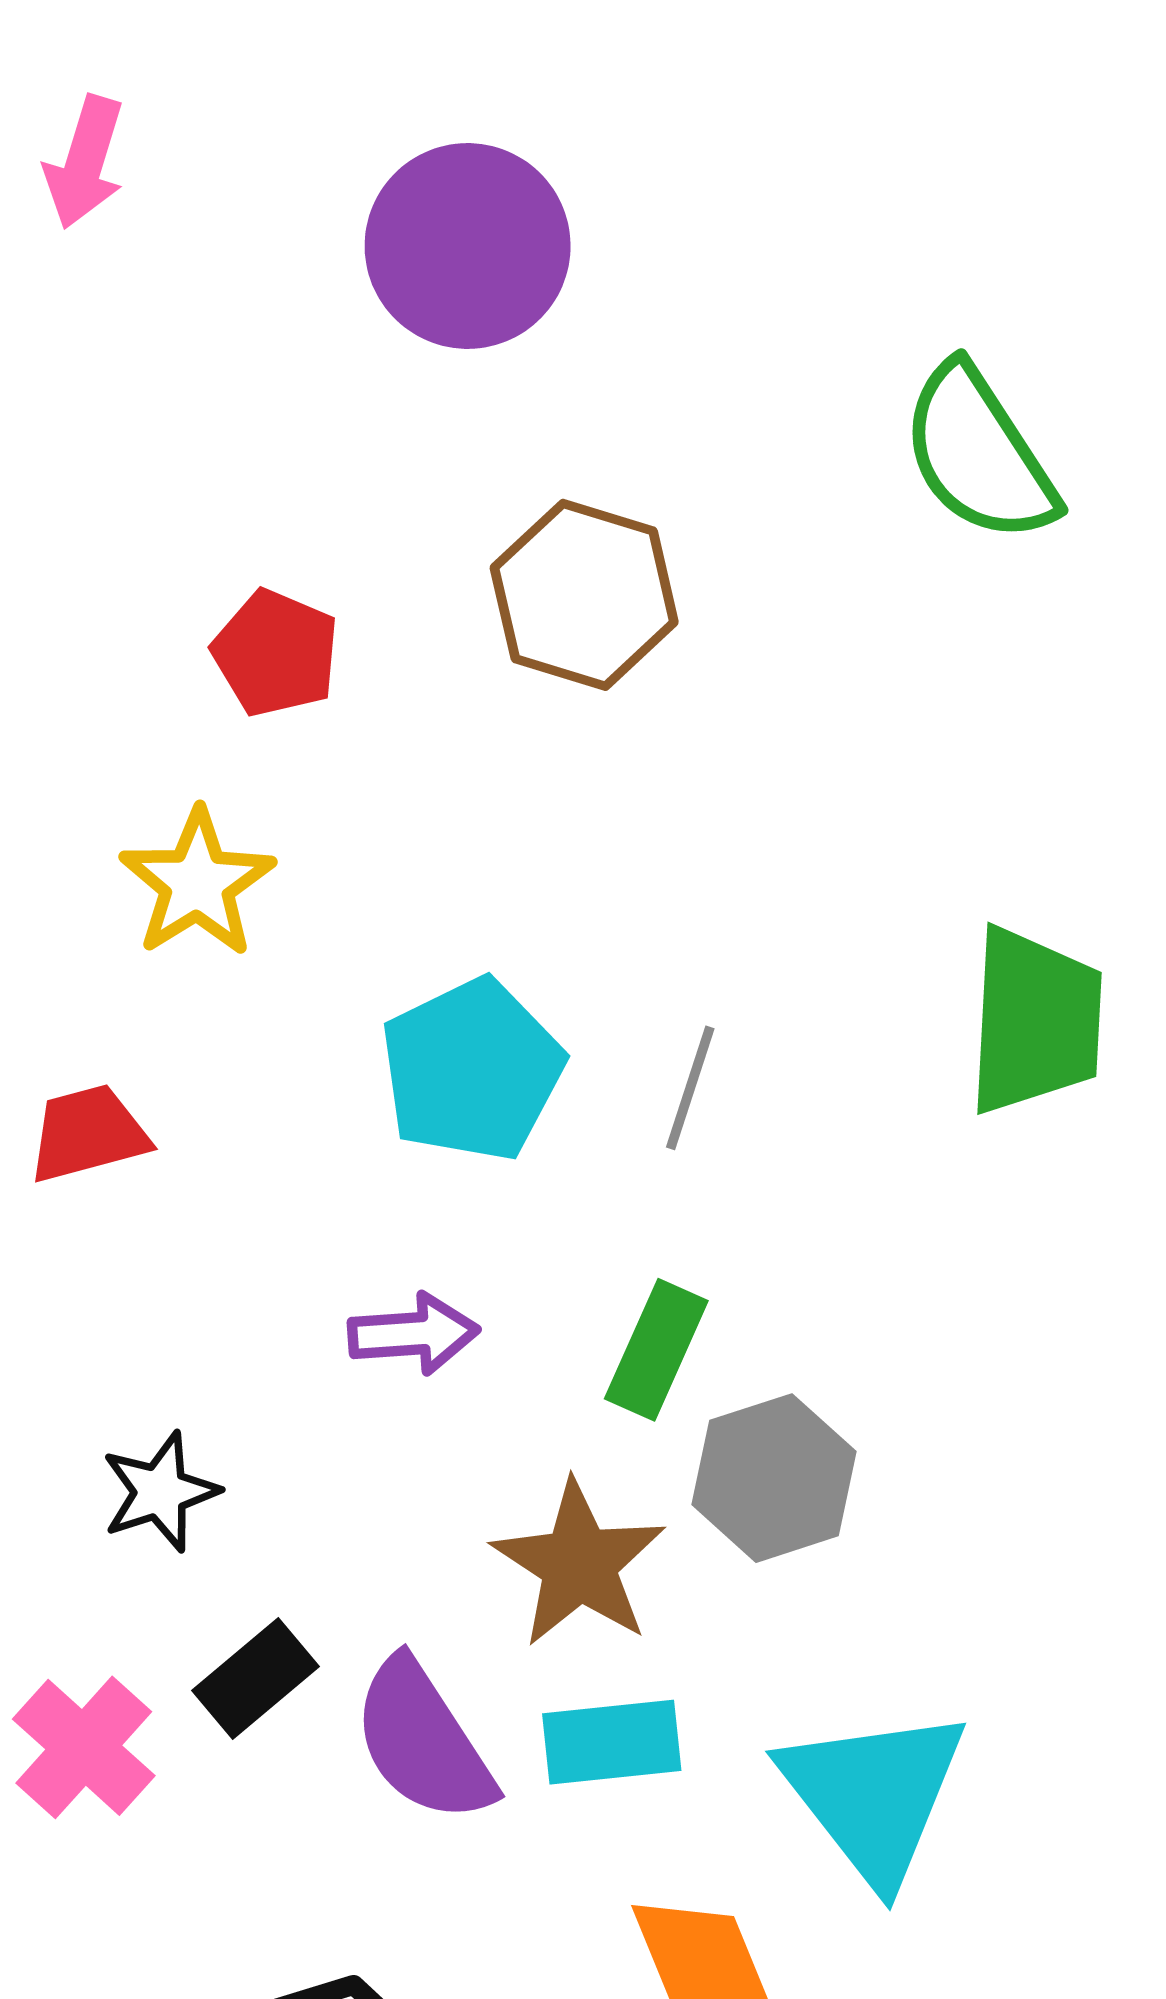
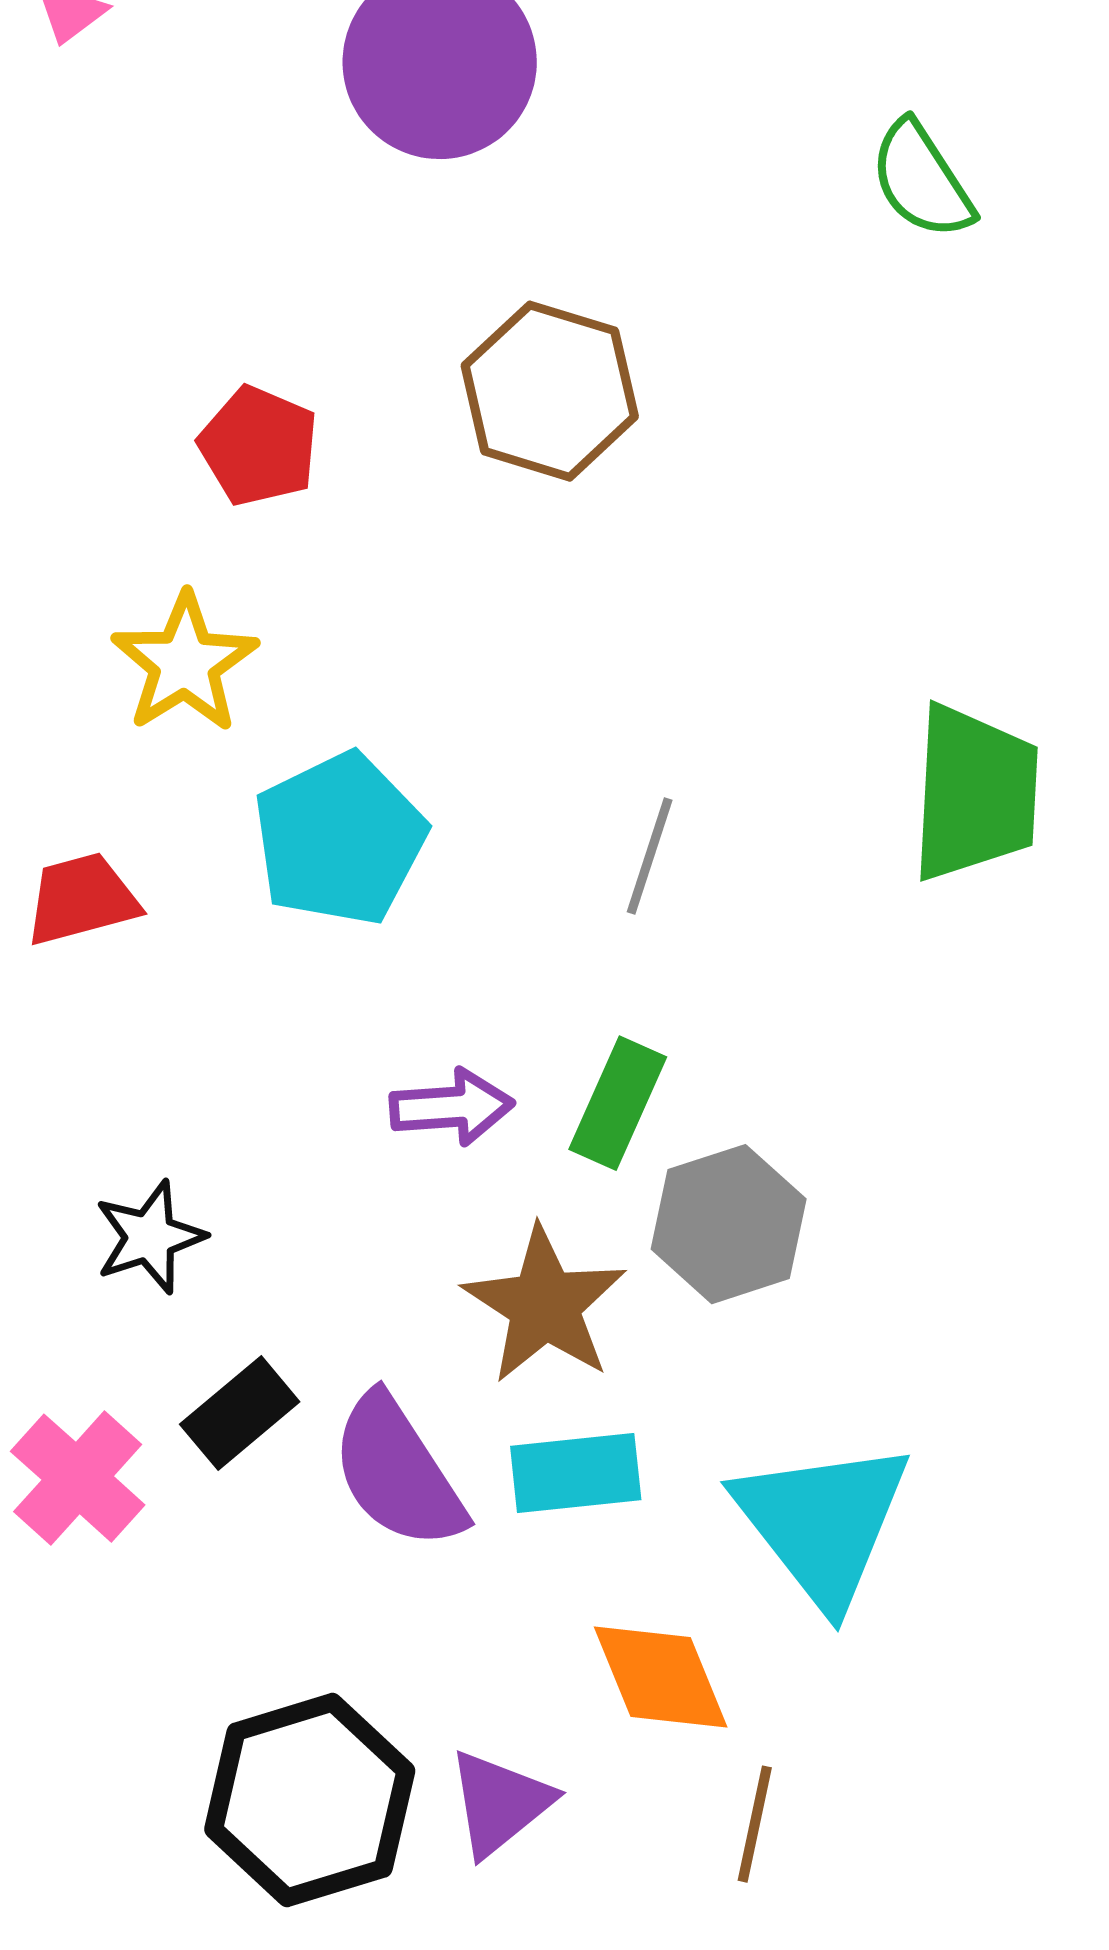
green semicircle: (979, 454) -> (922, 180), moved, size x0.7
cyan pentagon: (472, 1070) -> (340, 839), moved
purple arrow: (414, 1334) -> (452, 1107), moved

